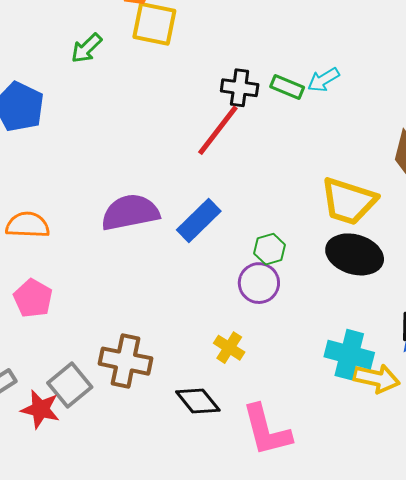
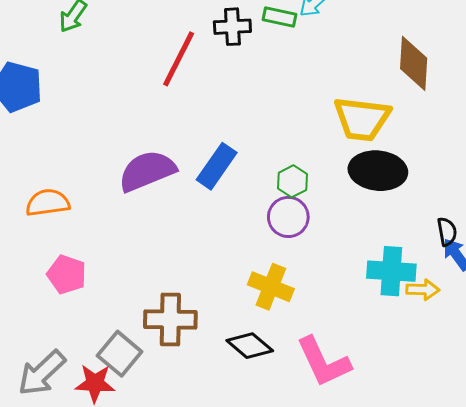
red line: (218, 130) -> (179, 59), moved
yellow cross: (229, 348) -> (271, 287), size x1.4
yellow arrow: (376, 378) -> (423, 290), size x0.7

